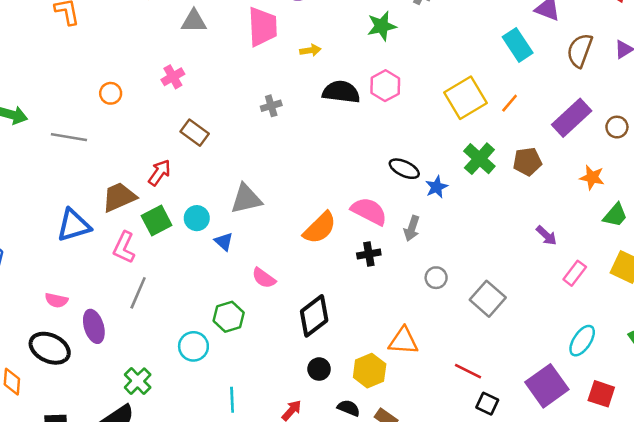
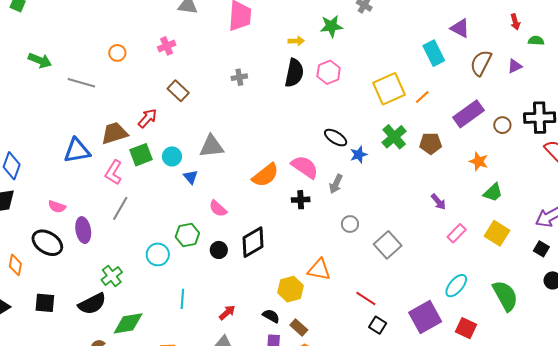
yellow arrow: (310, 50) -> (296, 41), moved
black semicircle: (341, 92) -> (294, 73), turned 88
black circle: (319, 369) -> (219, 250), moved

